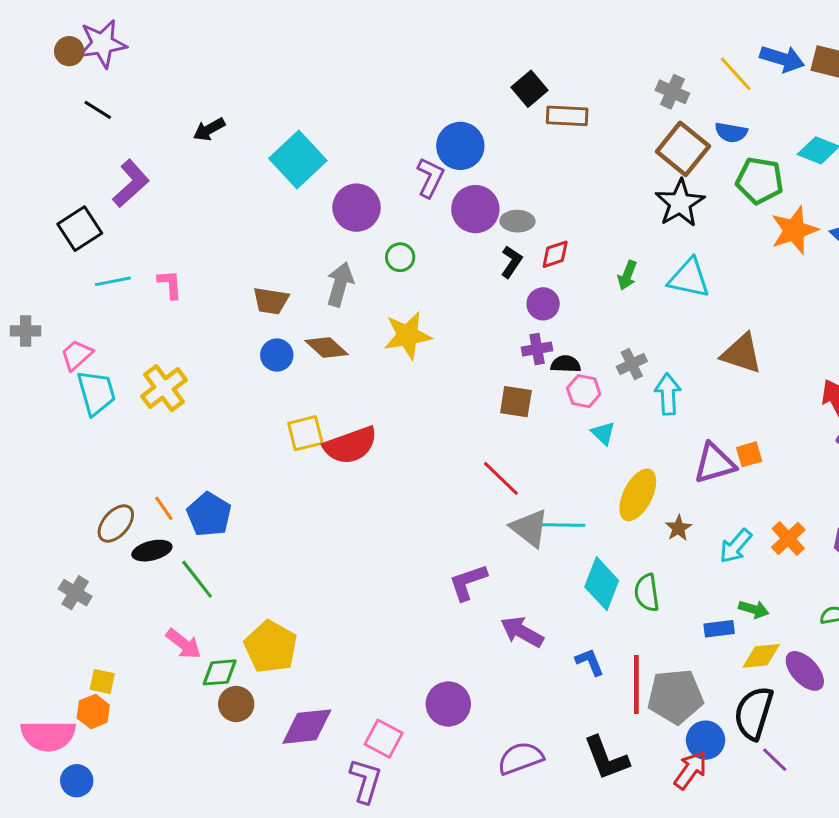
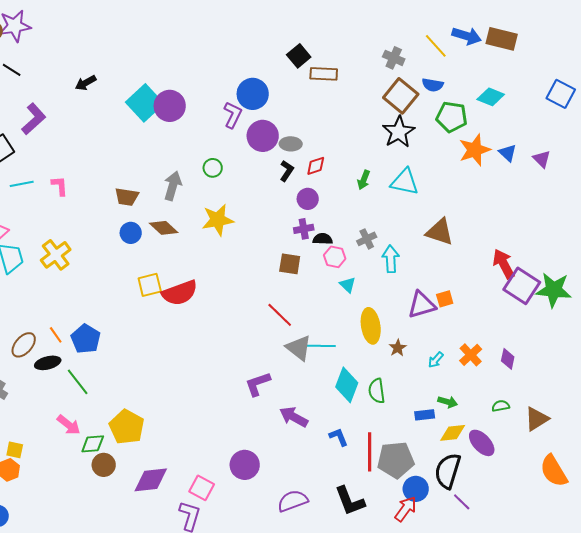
purple circle: (357, 208) -> (170, 106), moved
yellow ellipse: (638, 495) -> (371, 326), turned -36
cyan arrow: (736, 546) -> (436, 360), size x0.7

